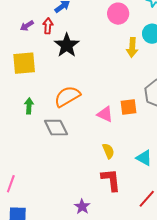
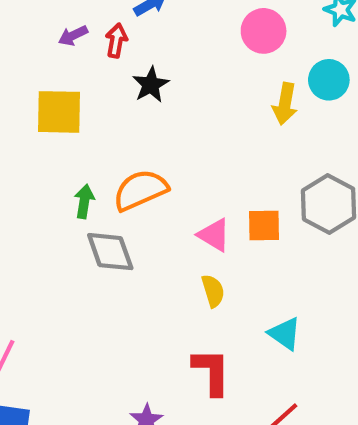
black star: (67, 45) -> (151, 85), size x0.7
green arrow: (29, 106) -> (84, 201), moved
yellow semicircle: (108, 151) -> (213, 291), moved

